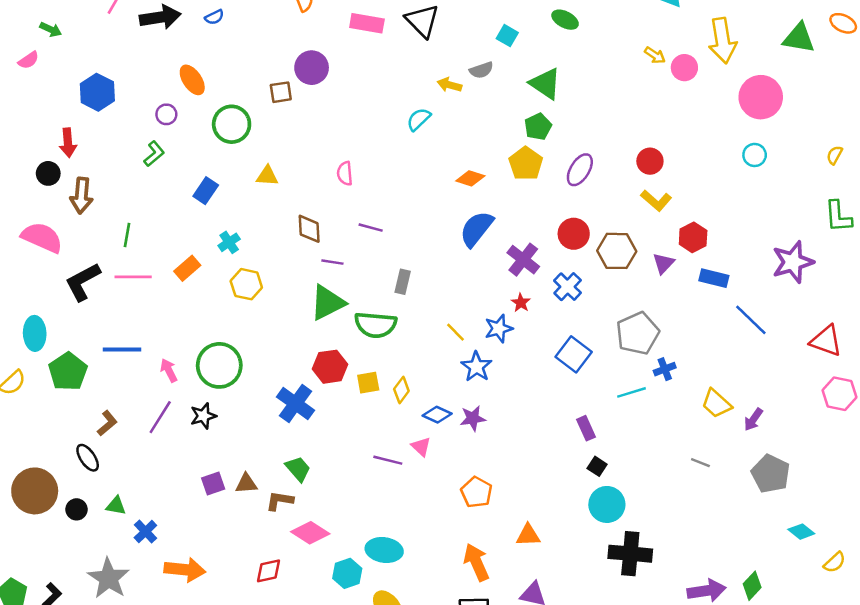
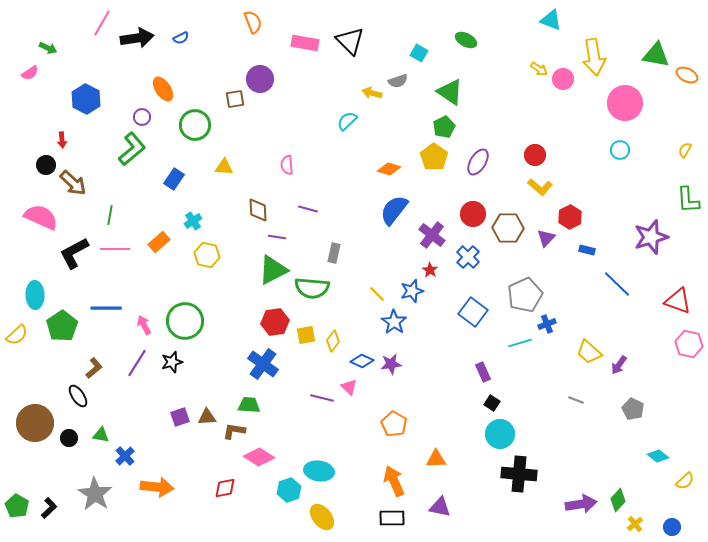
orange ellipse: (843, 23) -> (687, 75), moved
red arrow: (68, 143) -> (62, 140), size x0.7
green L-shape: (154, 154) -> (132, 149), size x1.6
brown arrow: (81, 196) -> (73, 183), turned -52
blue rectangle: (714, 278) -> (587, 250), size x0.7
blue cross: (296, 404) -> (263, 364), moved
green trapezoid: (298, 469) -> (249, 405), turned -45
gray pentagon: (771, 474) -> (633, 409), size x0.7

